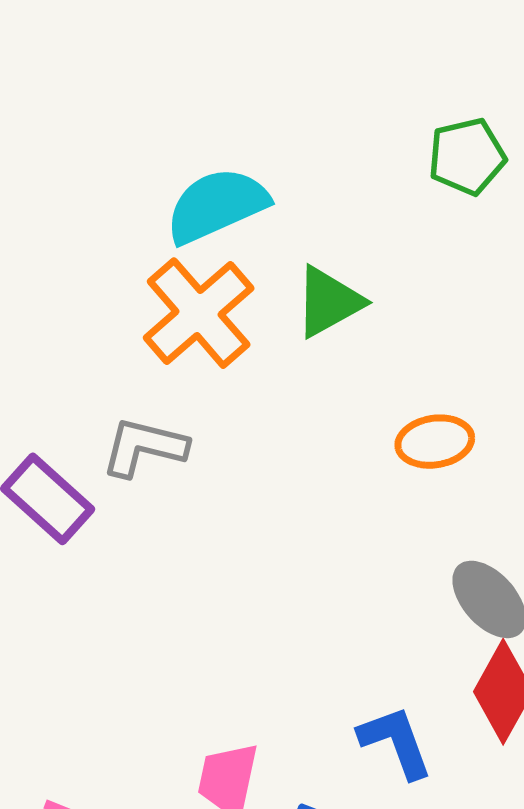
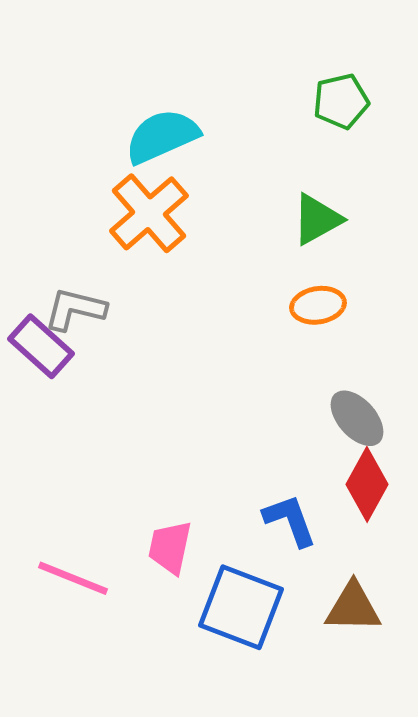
green triangle: (329, 302) -> (317, 219), moved
gray L-shape: (144, 447) -> (75, 309), moved

